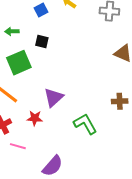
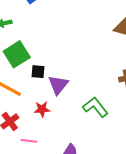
black square: (42, 41) -> (38, 72), moved

